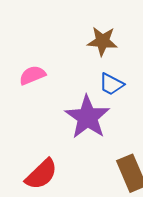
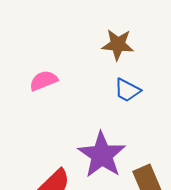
purple star: (87, 117) -> (102, 155), moved

